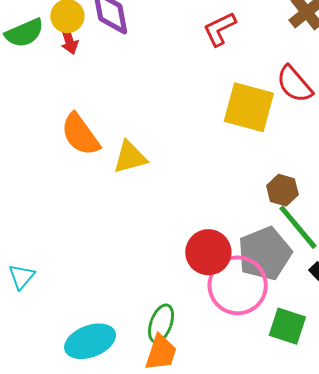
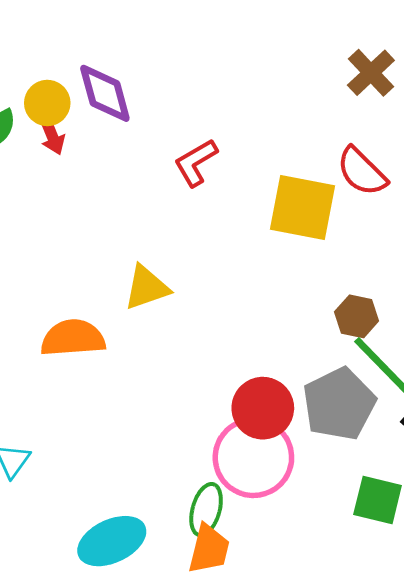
red L-shape: (220, 29) -> (196, 163), moved
orange semicircle: (80, 134) -> (73, 338), moved, turned 126
pink circle: (238, 285) -> (253, 458), moved

